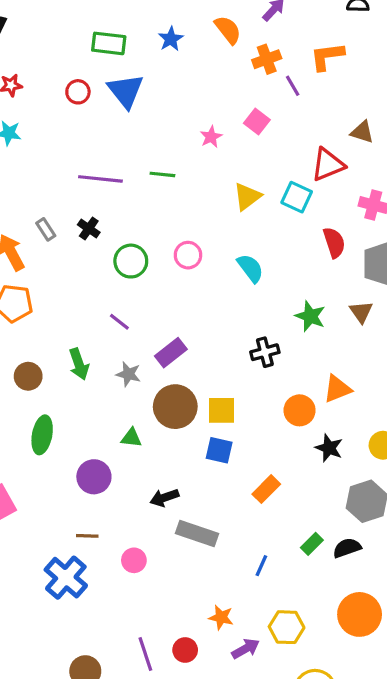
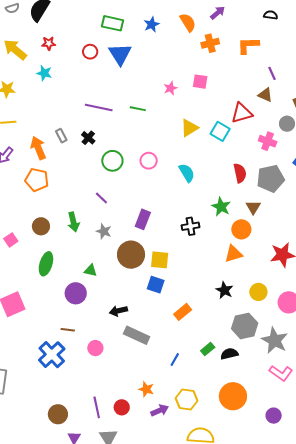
purple line: (293, 86) -> (272, 73), moved
pink square: (257, 122) -> (200, 82), turned -35
red semicircle: (334, 242) -> (240, 173), moved
purple rectangle: (171, 353) -> (143, 219), moved, turned -36
orange circle: (300, 410) -> (241, 229), moved
green triangle: (131, 438) -> (91, 270), moved

